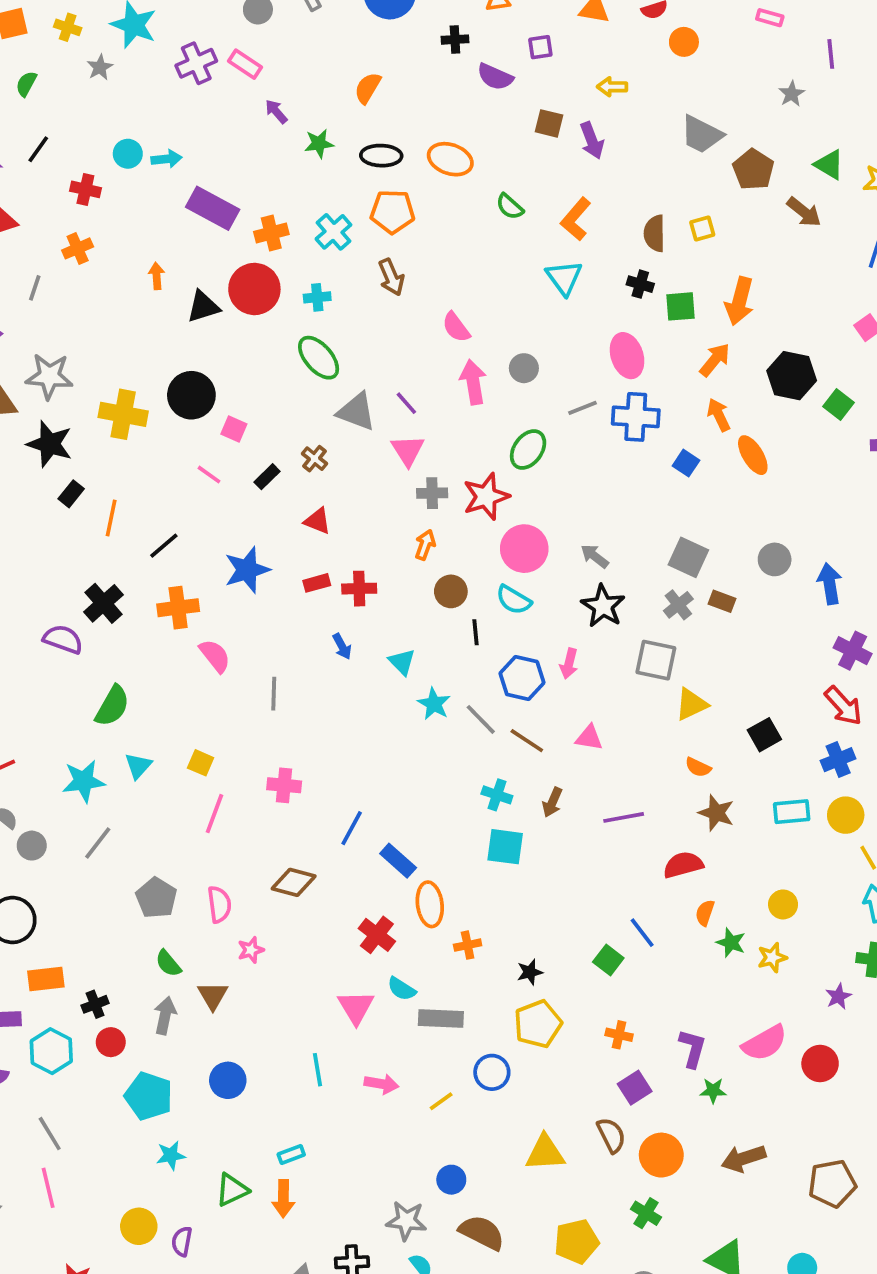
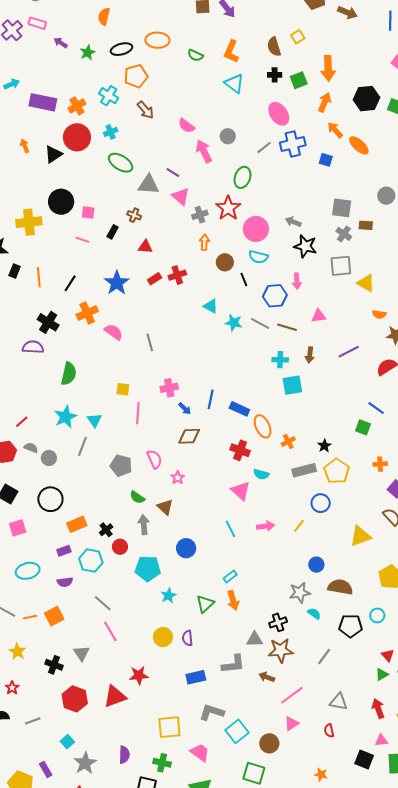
blue arrow: (342, 646) -> (185, 409), moved
yellow triangle: (691, 704) -> (366, 283), turned -48
cyan triangle: (138, 766) -> (94, 420), moved
gray rectangle: (441, 1019) -> (304, 470), moved

